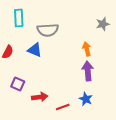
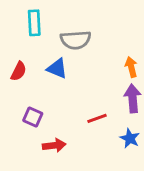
red arrow: (40, 97) -> (54, 145), moved
red line: (63, 107) -> (97, 118), moved

